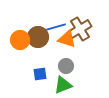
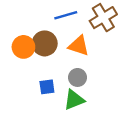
blue line: (56, 27) -> (66, 15), moved
brown cross: (80, 29) -> (103, 18), moved

